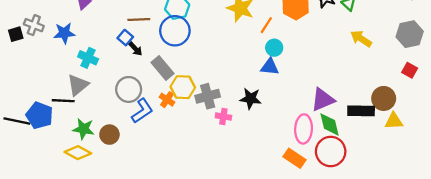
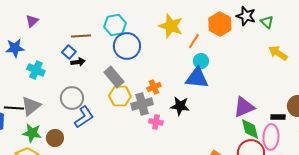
blue circle: (175, 31) -> (127, 46), moved
black arrow: (135, 49) -> (78, 62), turned -56
blue triangle: (270, 67) -> (197, 78), size x1.4
gray rectangle: (162, 68) -> (114, 77), moved
gray triangle: (78, 85) -> (31, 106), moved
orange cross: (167, 100) -> (154, 87), moved, turned 32
black rectangle: (361, 111) -> (278, 117), size x0.6
pink ellipse: (304, 129) -> (271, 137), moved

